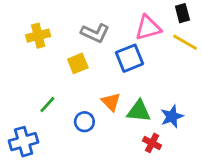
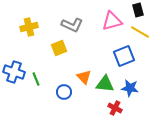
blue square: (129, 58) -> (124, 56), moved
green line: (47, 105) -> (36, 79), turned -64
blue star: (172, 116) -> (130, 88), turned 30
blue cross: (24, 142) -> (14, 72), moved, turned 35

